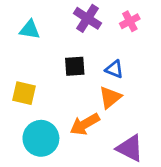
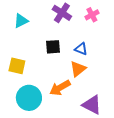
cyan triangle: (30, 30) -> (21, 21), turned -35

